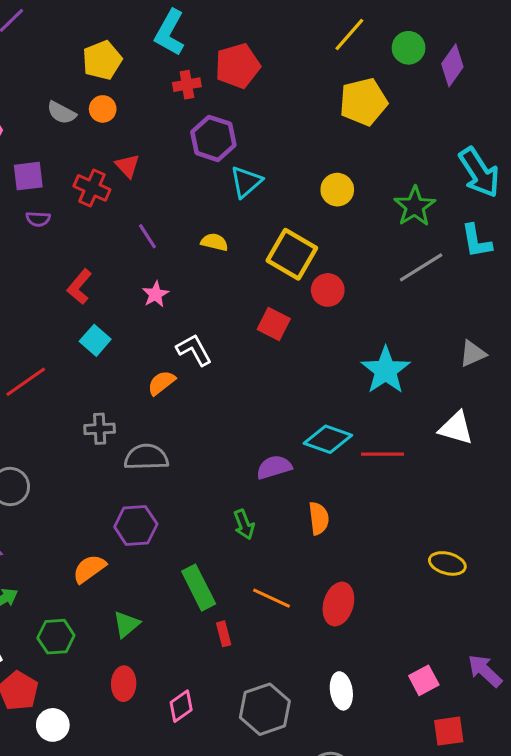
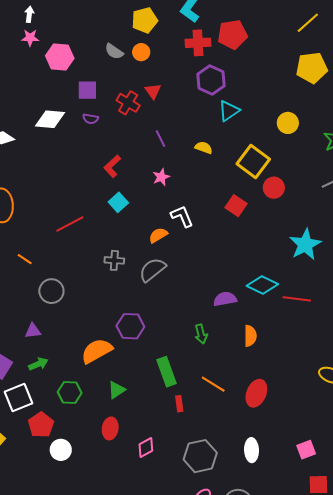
red cross: (187, 85) -> (198, 43), size x1.4
gray semicircle: (146, 457) -> (152, 270), moved, turned -44
orange semicircle: (89, 569) -> (97, 351), size x1.4

